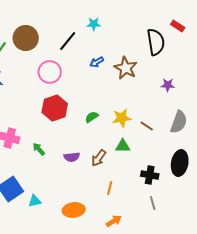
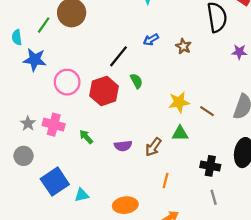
black line: (68, 41) -> (119, 56), moved
brown star: (126, 68) -> (183, 46), size x0.6
pink circle: (50, 72) -> (67, 82), moved
purple star: (168, 85) -> (239, 52), moved
green semicircle: (92, 117) -> (136, 81), moved, turned 96

